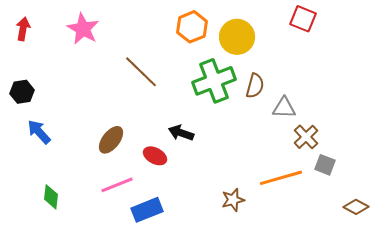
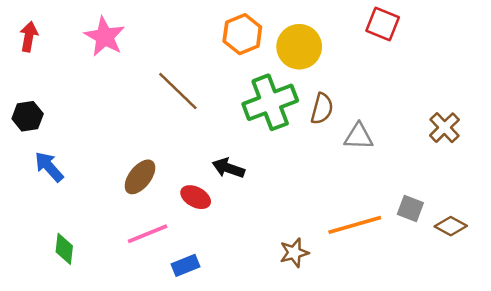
brown cross: (306, 137) -> (445, 128), moved
brown diamond: (356, 207) -> (451, 226), moved
blue rectangle: (147, 210) -> (185, 265), size x0.7

